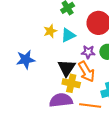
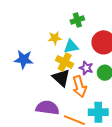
black triangle: (67, 68) -> (61, 78), turned -36
yellow cross: (71, 83) -> (65, 62), moved

